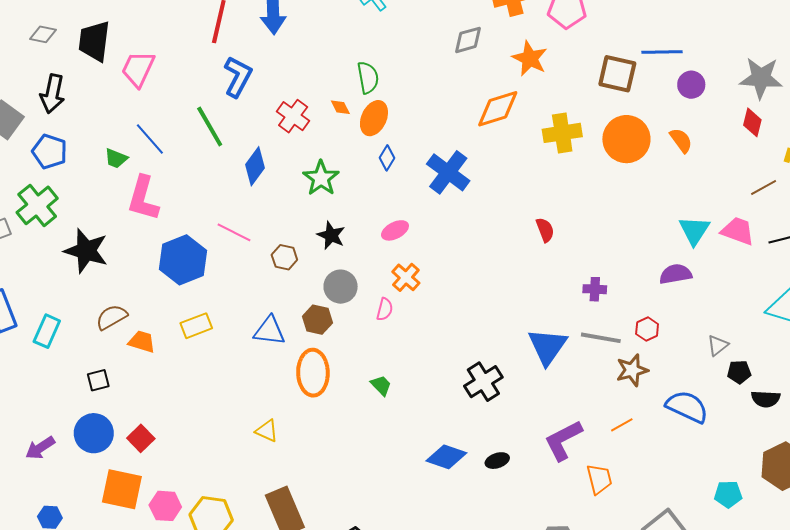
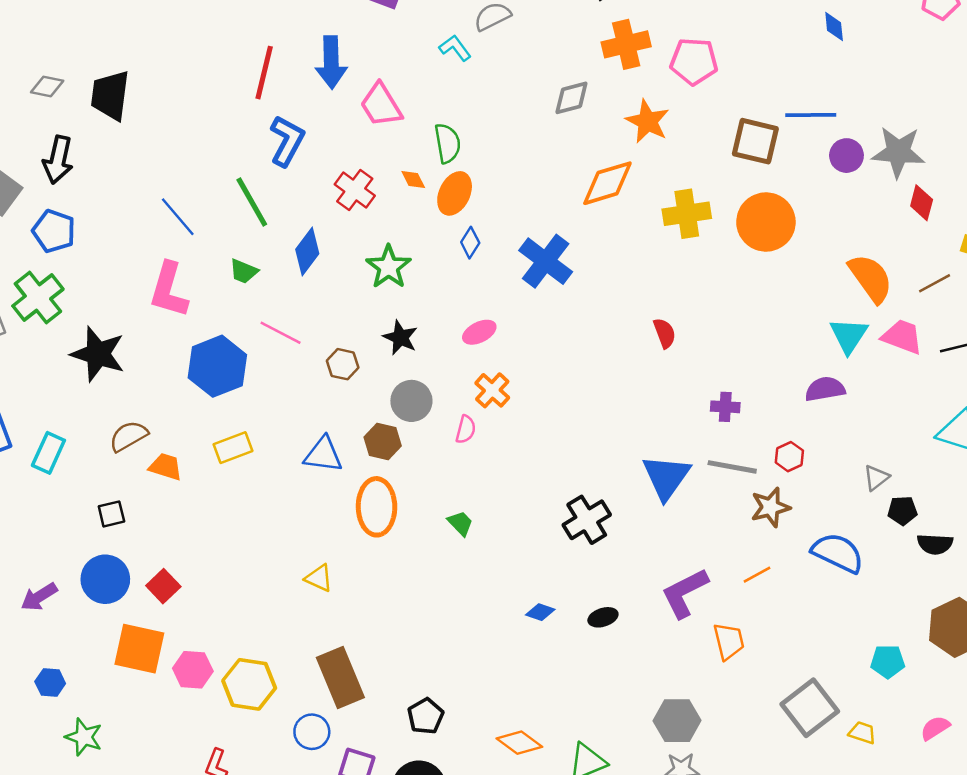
pink trapezoid: (138, 69) -> (381, 105), moved, turned -57
gray star: (761, 78) -> (898, 152), moved
orange semicircle: (681, 140) -> (871, 278), moved, size x1.6
green trapezoid: (116, 158) -> (244, 271), moved
blue diamond: (446, 457) -> (540, 612), size x0.6

